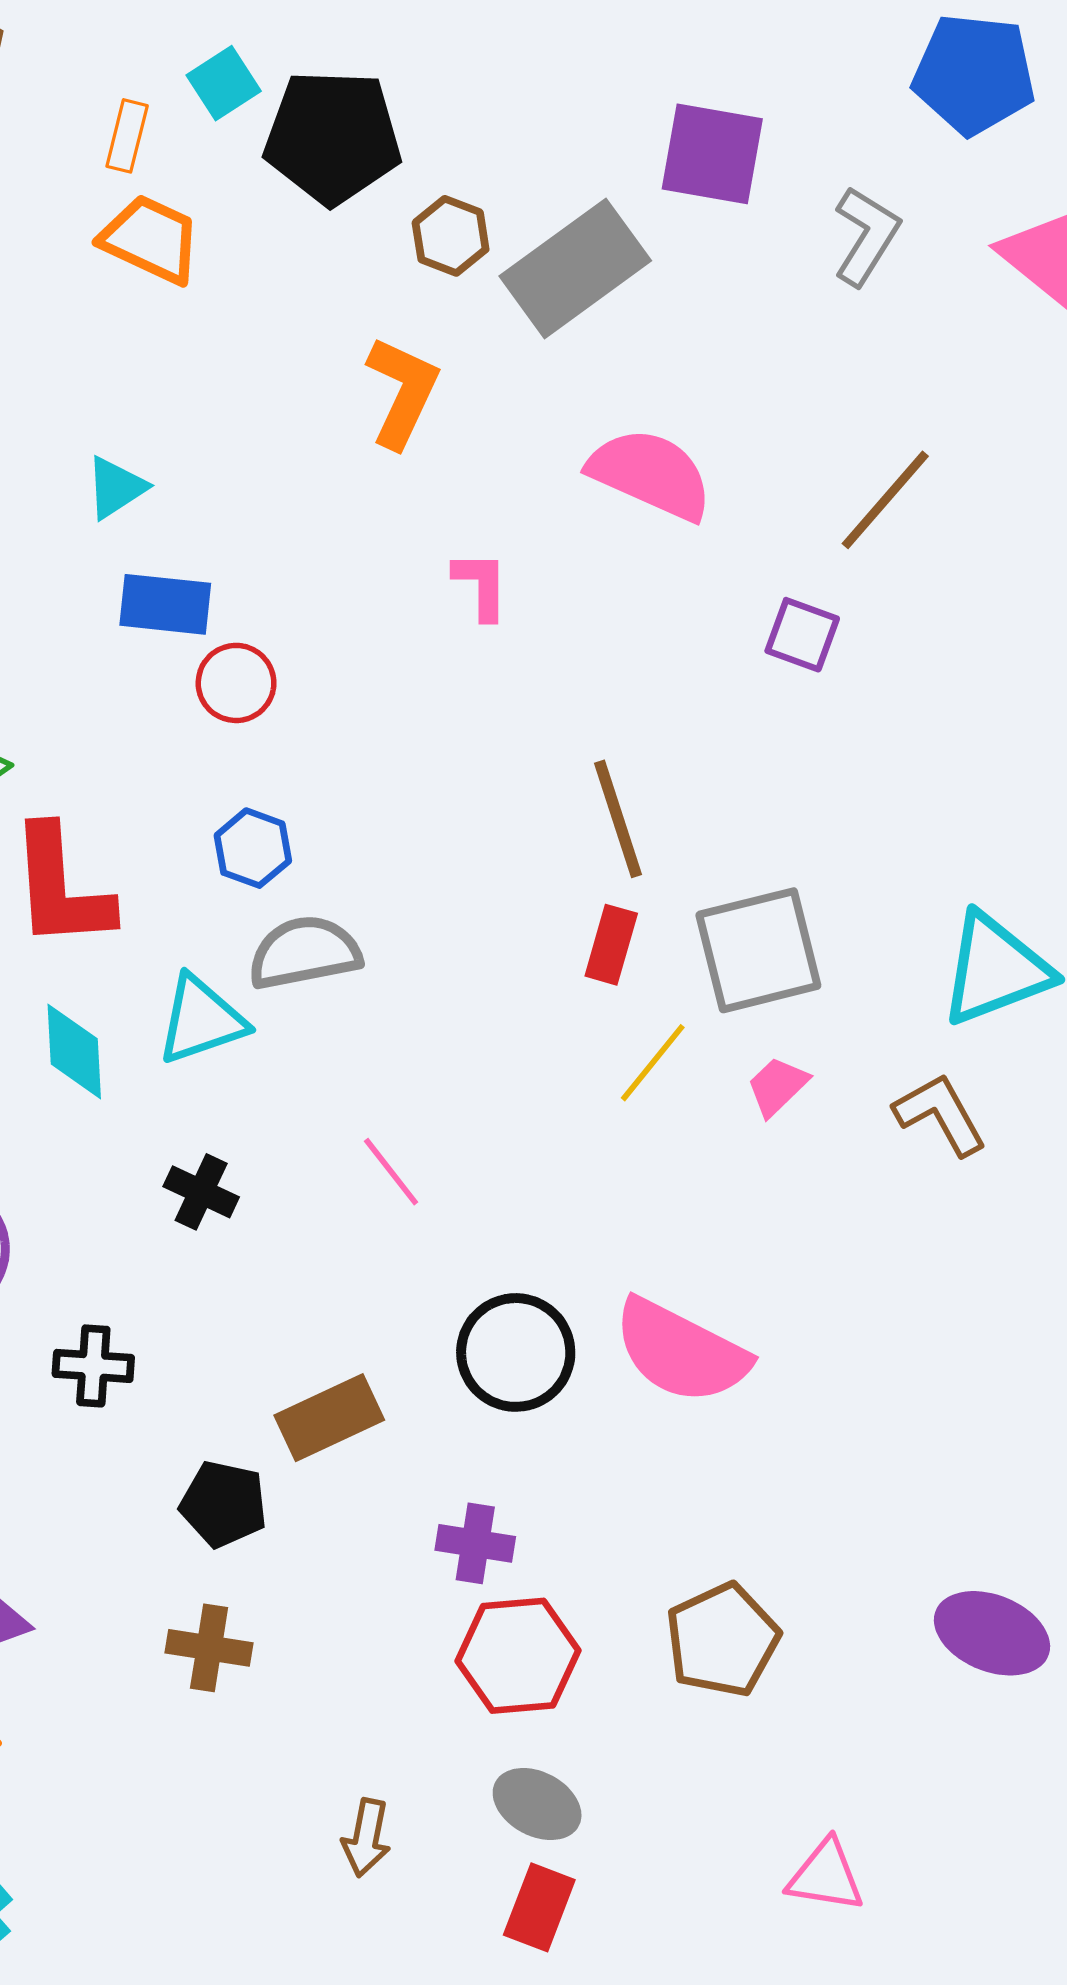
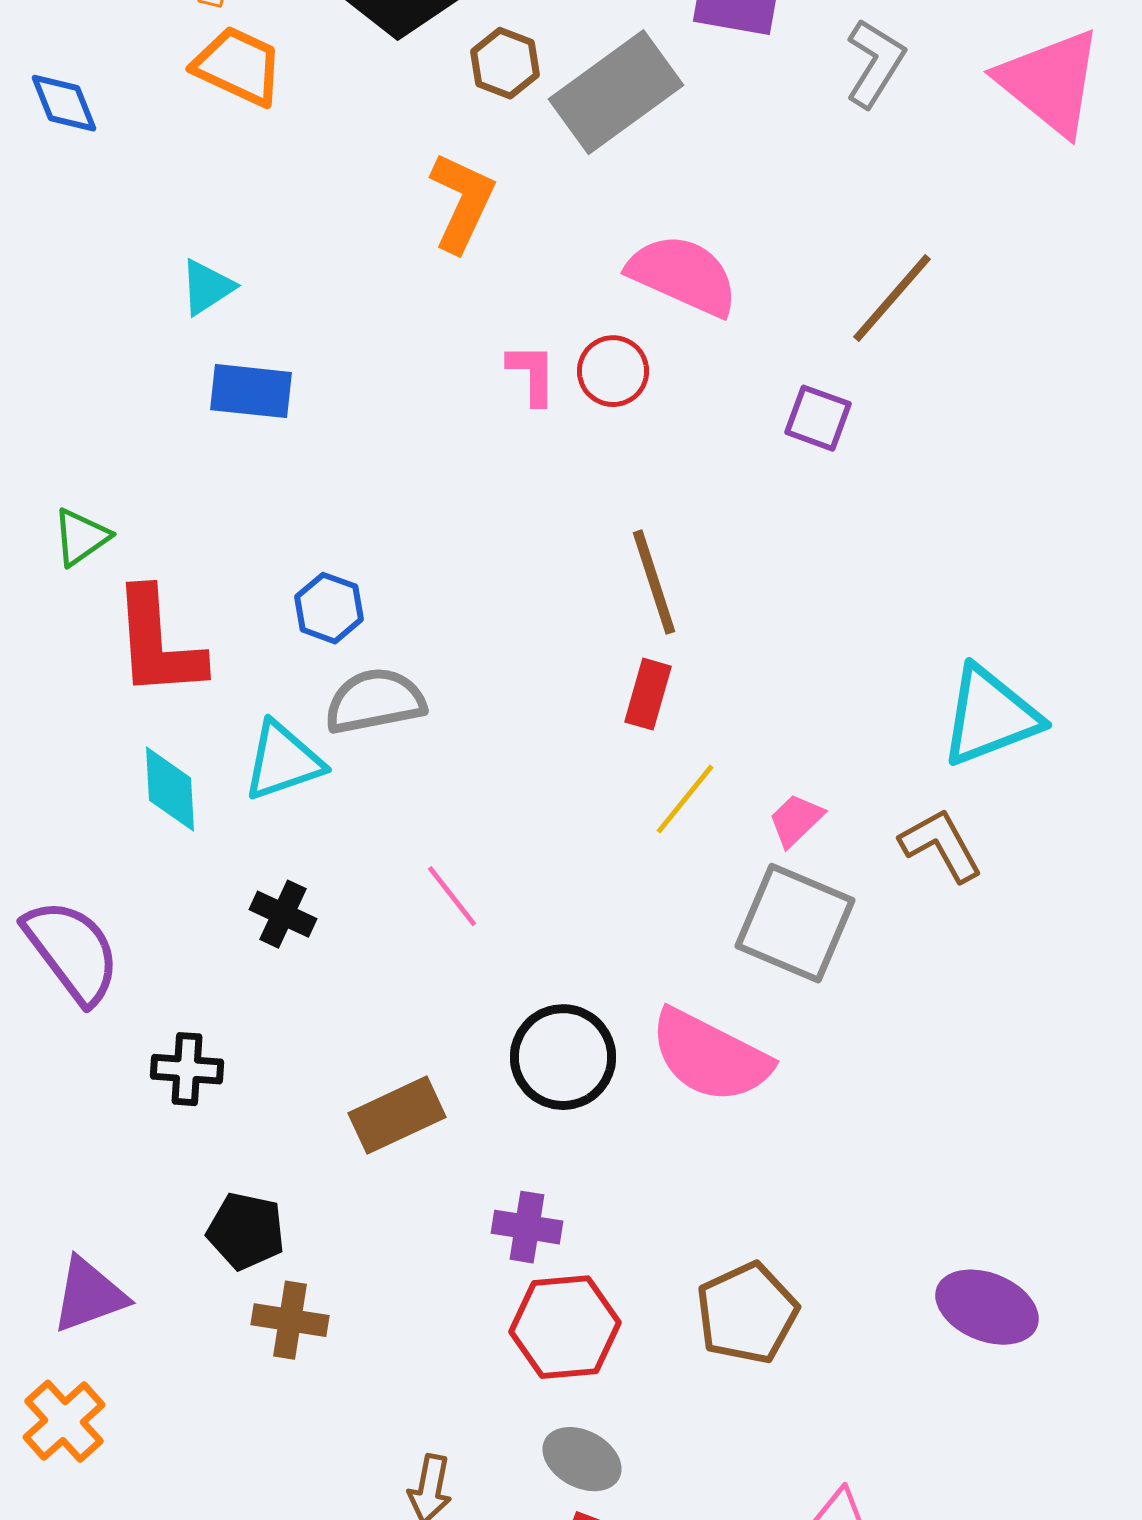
red circle: (236, 683) -> (613, 371), moved
gray square: (758, 950) -> (795, 923), moved, turned 37
black pentagon: (224, 1504) -> (246, 1231), moved

